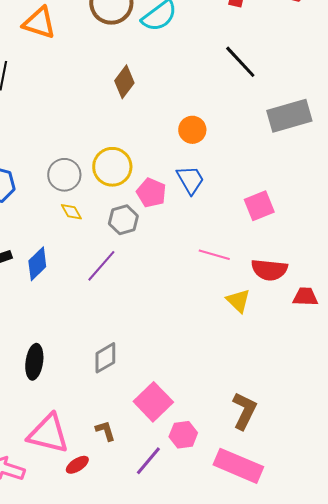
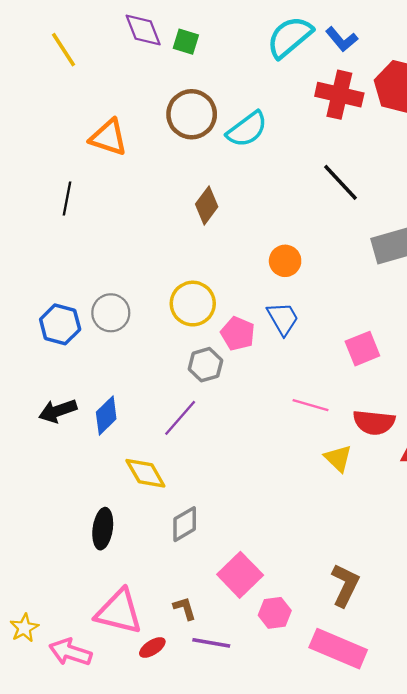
gray circle: (64, 175) -> (111, 313), moved
yellow diamond: (71, 212) -> (145, 473), moved, size x1.6
purple line: (148, 461) -> (211, 643), moved, turned 60

